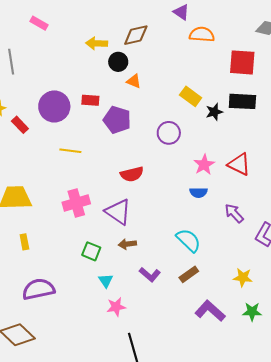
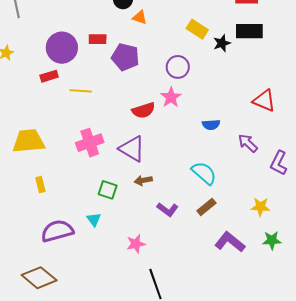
red rectangle: (20, 125) -> (49, 76), moved, turned -60
red triangle: (239, 164) -> (264, 101), moved
pink star: (204, 165) -> (171, 97), moved
cyan triangle: (106, 281) -> (94, 219), moved

